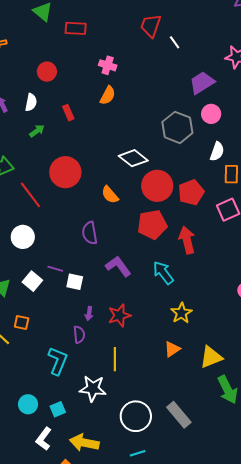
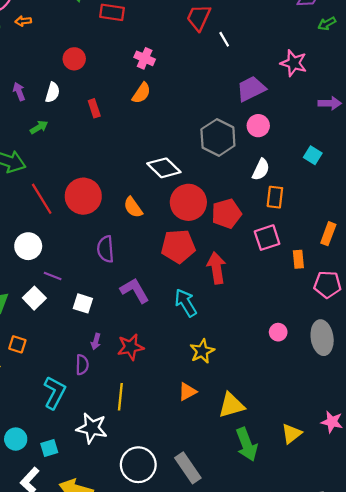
green arrow: (37, 131) -> (39, 127), moved
red circle: (65, 172) -> (83, 196), moved
purple line: (55, 269) -> (53, 276), moved

